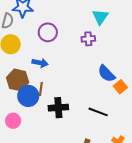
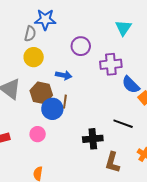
purple circle: (48, 32) -> (81, 46), moved
purple cross: (88, 39) -> (111, 64), moved, size x1.5
black cross: (58, 108) -> (93, 139), moved

